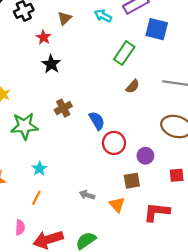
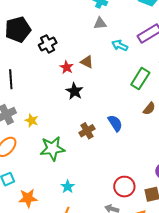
brown triangle: (65, 18) -> (87, 62), moved, turned -48
blue semicircle: (97, 121) -> (115, 123), moved
red circle: (114, 143) -> (124, 187), moved

